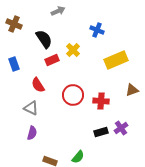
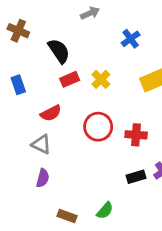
gray arrow: (58, 11) -> (90, 13), moved
blue cross: (97, 30) -> (131, 39), turned 32
yellow cross: (73, 50) -> (101, 79), moved
red semicircle: (38, 85) -> (51, 113), turned -84

